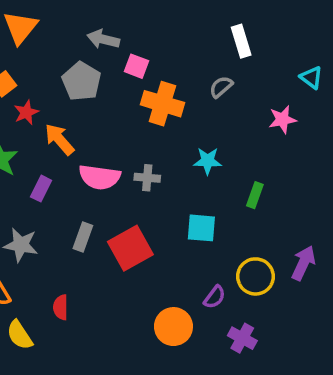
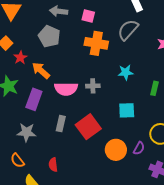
pink square: (136, 66) -> (88, 16), moved
gray semicircle: (221, 87) -> (128, 30), size x1.6
purple rectangle: (41, 189) -> (34, 99), size x1.5
orange circle: (173, 327) -> (116, 150), moved

